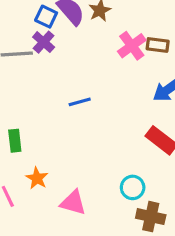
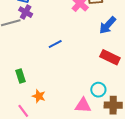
pink triangle: (73, 203) -> (83, 105), moved

